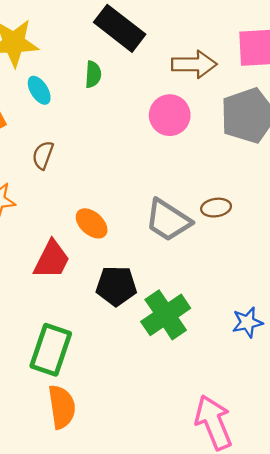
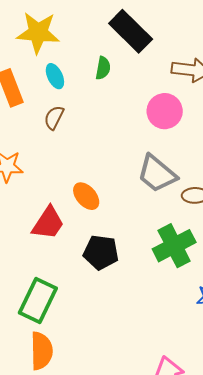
brown semicircle: (43, 155) -> (54, 118), moved
gray trapezoid: (168, 220) -> (157, 174), moved
green cross: (166, 315) -> (174, 246), moved

